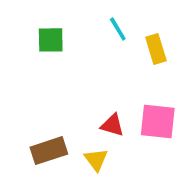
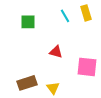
yellow rectangle: (156, 49) -> (86, 13), moved
red triangle: (112, 125) -> (56, 52), moved

